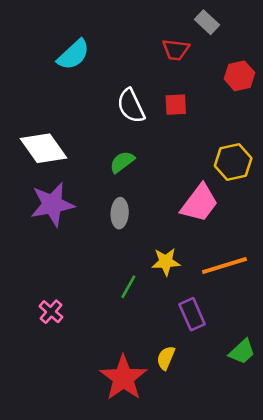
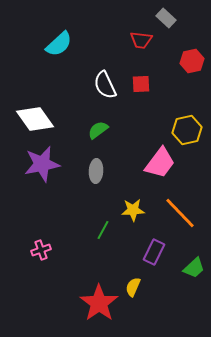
orange line: (224, 266) -> (180, 213), turned 63
pink cross: (51, 312) -> (41, 250), turned 30
purple rectangle: (192, 314) -> (154, 252), turned 50
green trapezoid: (242, 352) -> (194, 268), moved

